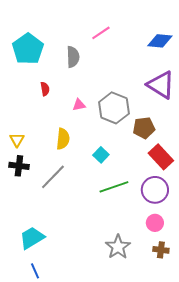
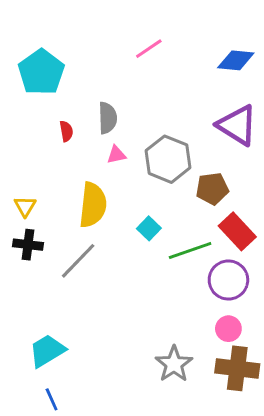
gray semicircle: (73, 57) -> (108, 118), moved
yellow semicircle: (63, 139) -> (93, 205), size x1.4
green line: (114, 187) -> (190, 251), moved
brown cross: (161, 250) -> (237, 368), size x1.8

